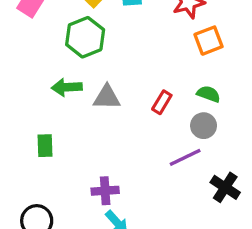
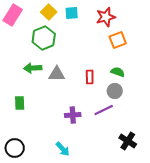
red rectangle: (162, 102) -> (90, 77), turned -32
black cross: (225, 187) -> (128, 141), moved
purple cross: (105, 191) -> (73, 115), moved

